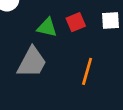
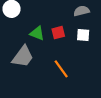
orange line: (87, 71) -> (61, 69), turned -60

